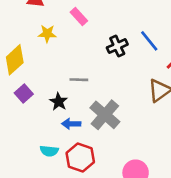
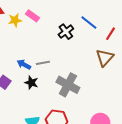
yellow star: (47, 34) -> (15, 20), moved
blue arrow: (71, 124) -> (24, 64), moved, turned 40

